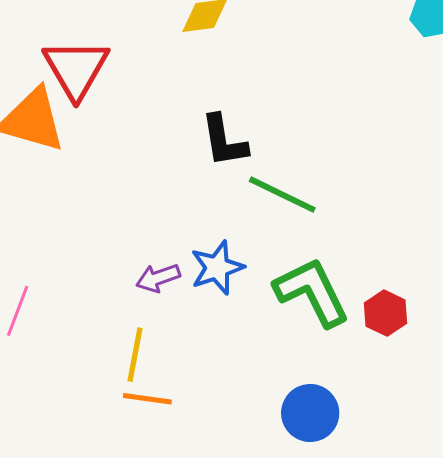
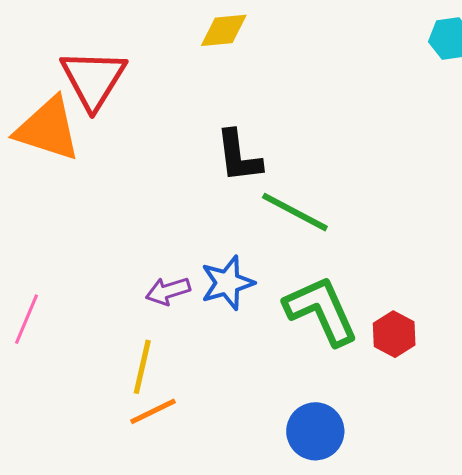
orange line: (147, 399) -> (153, 411), turned -36

